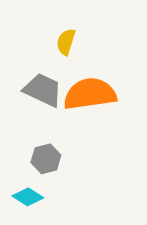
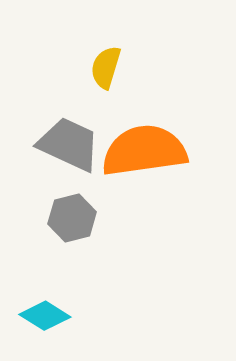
gray hexagon: (46, 159) -> (72, 218), moved

